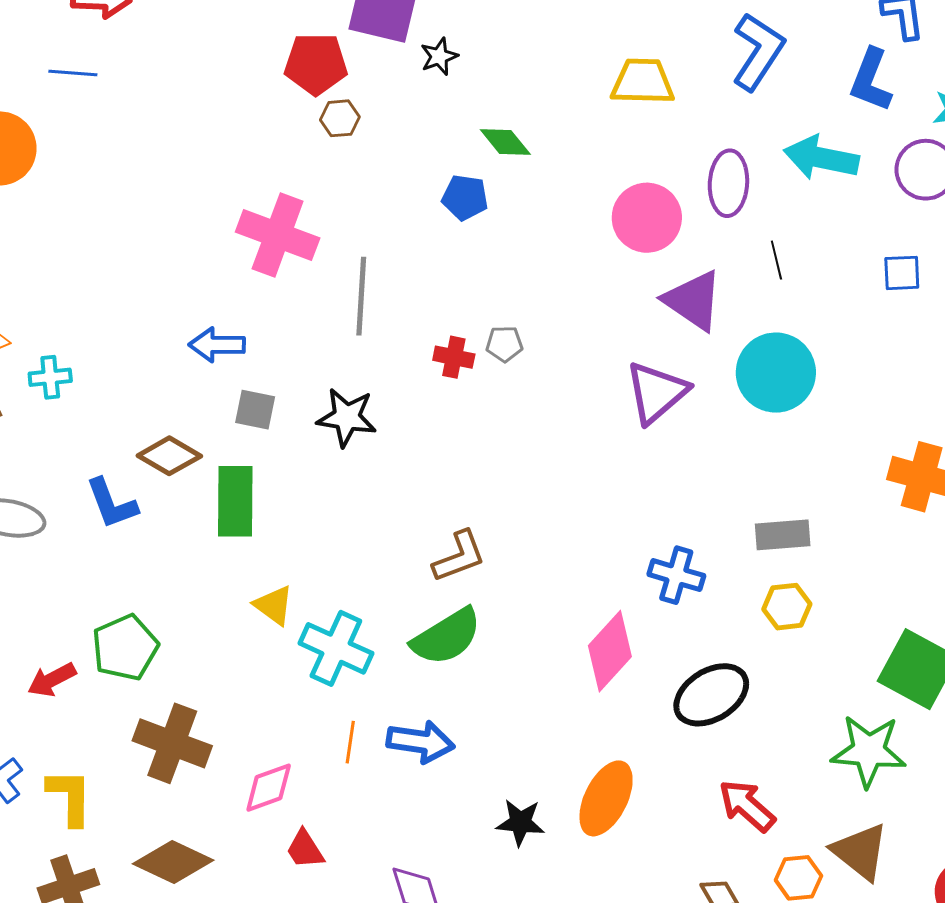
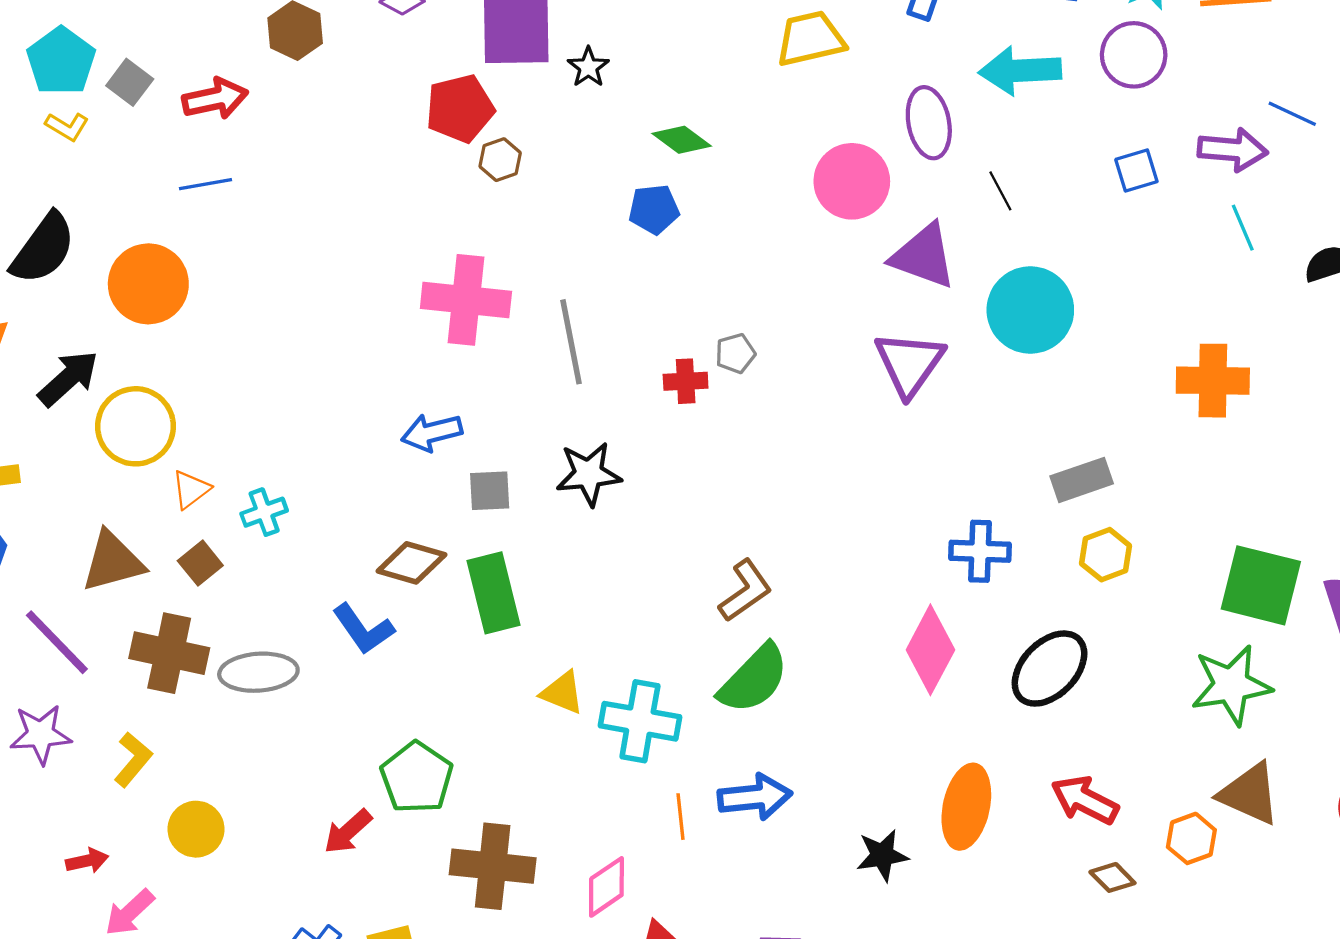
red arrow: (747, 806) -> (1085, 800), moved

